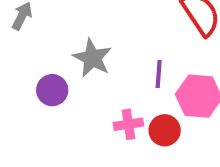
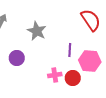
gray star: (92, 58) -> (37, 31), moved

